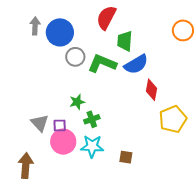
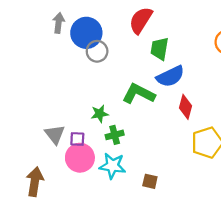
gray circle: (75, 57) -> (97, 51), moved
green L-shape: (102, 63) -> (139, 94), moved

